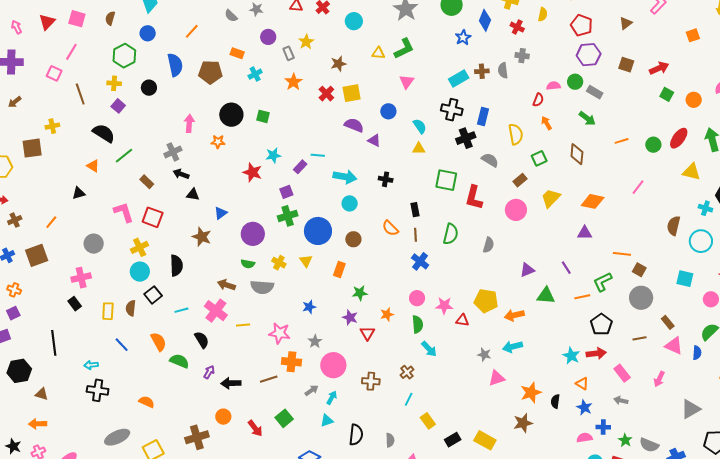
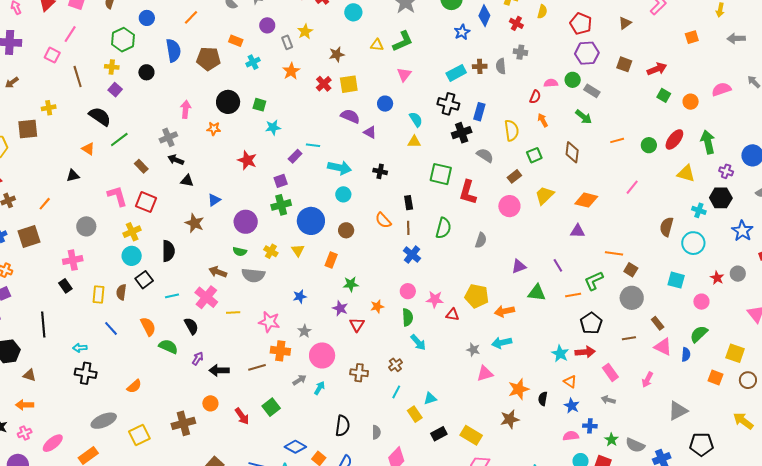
cyan star: (273, 155) -> (273, 127), moved
orange semicircle: (147, 402) -> (134, 386), turned 112
cyan triangle: (327, 421) -> (430, 398), moved

